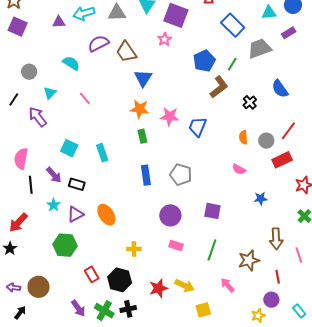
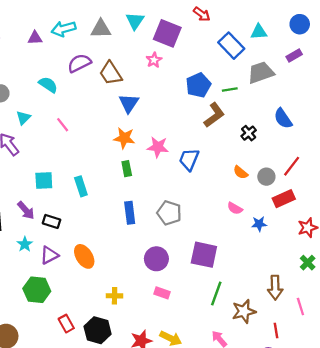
cyan triangle: (269, 13) -> (259, 32), moved
green line: (232, 64) -> (230, 90), turned 48
orange semicircle: (243, 137) -> (241, 172), turned -48
cyan square: (69, 148) -> (44, 181), turned -30
blue star: (261, 199) -> (259, 224), moved
purple square: (212, 211) -> (204, 255), size x1.4
green line: (212, 250) -> (216, 294), moved

